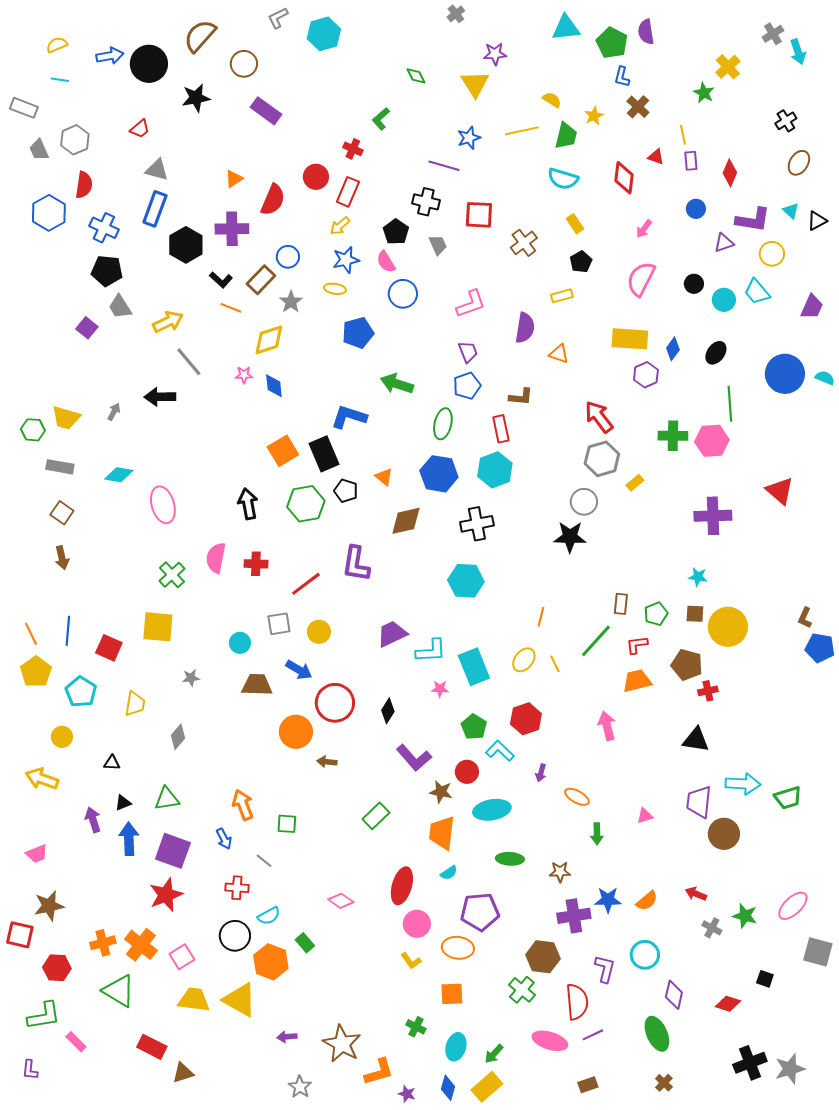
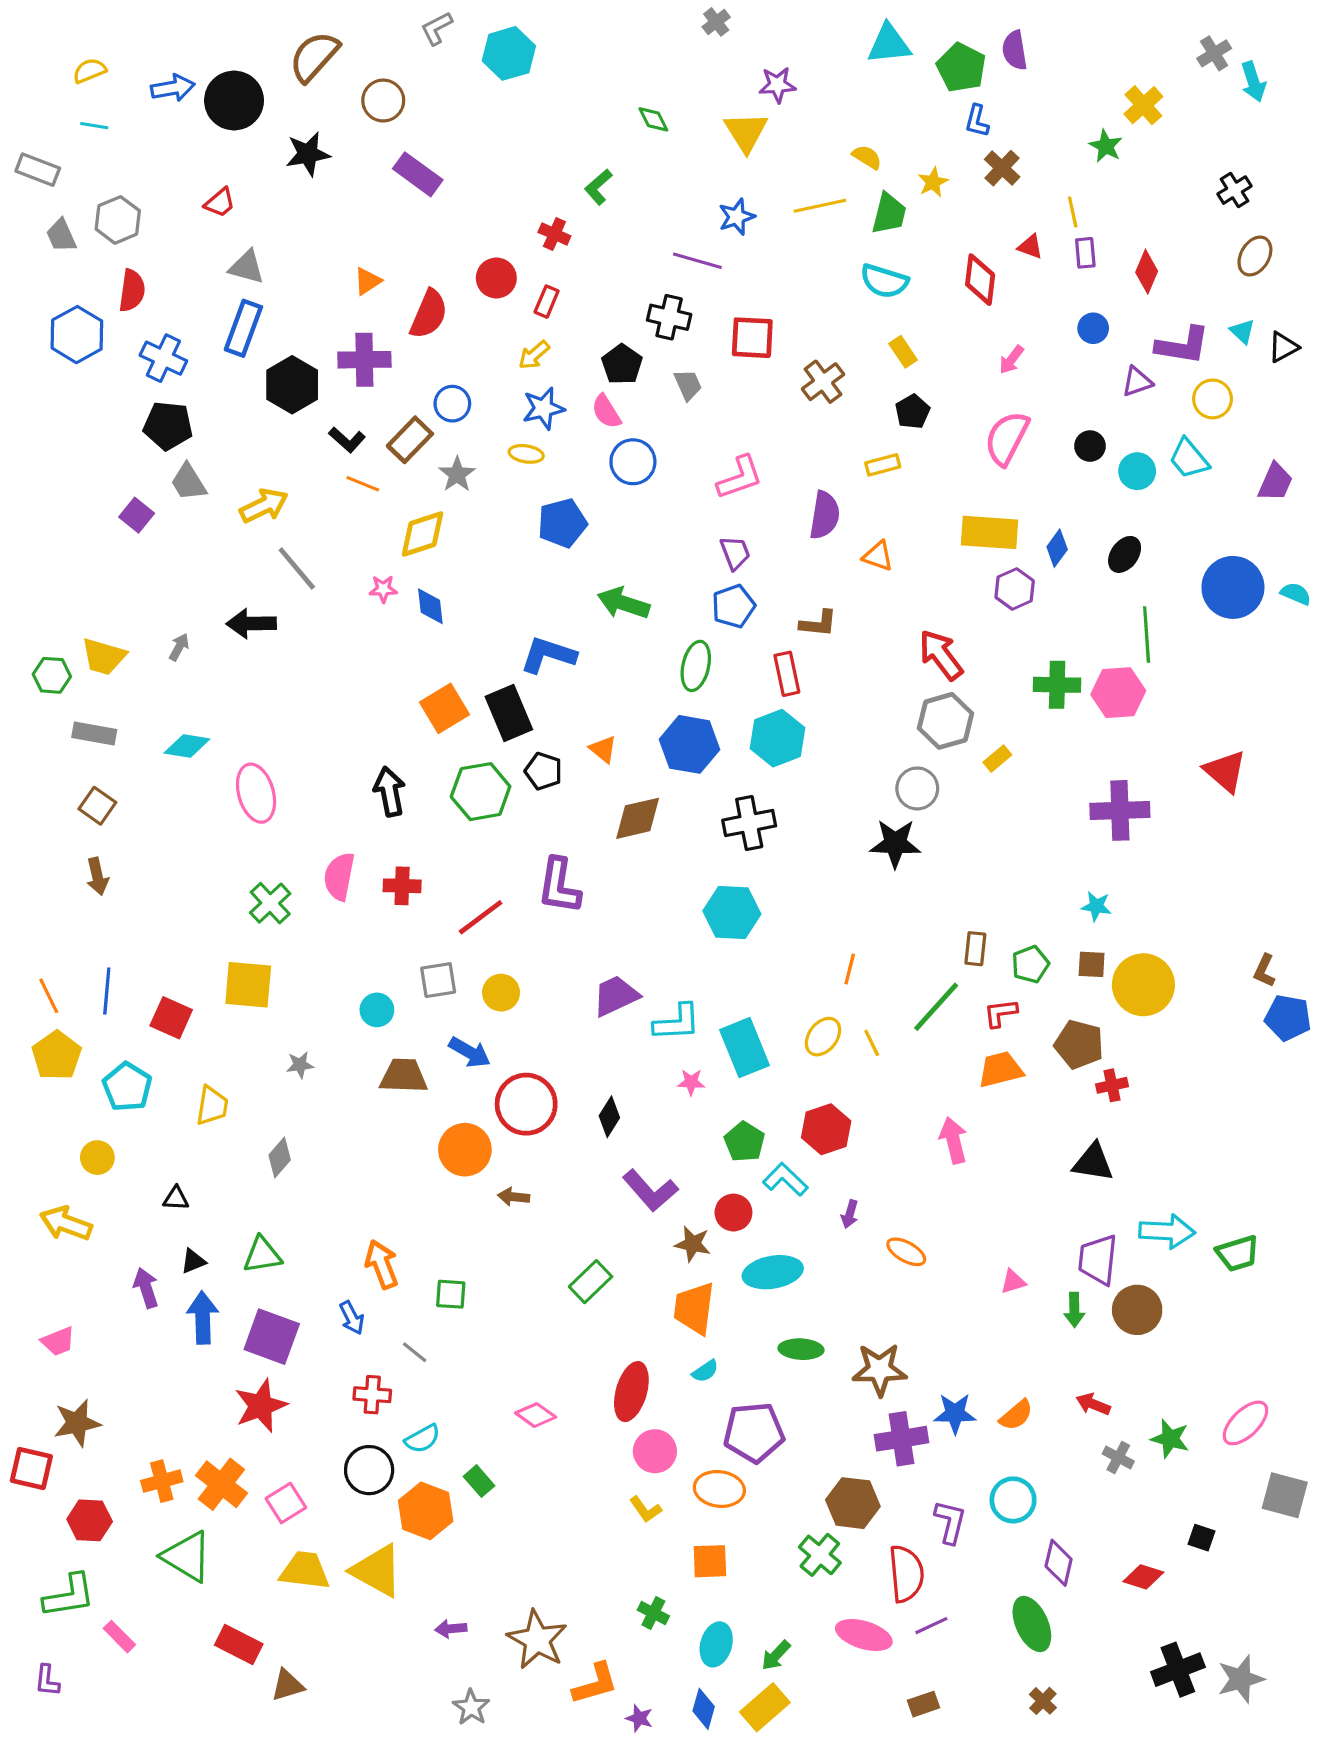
red rectangle: (348, 192) -> (547, 302), size x0.7
green arrow: (597, 834) -> (1074, 1310), moved
brown star: (560, 872) -> (880, 1370), size x1.6

